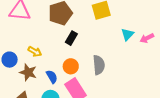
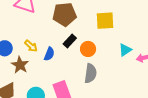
orange circle: (71, 66) -> (88, 49), moved
blue semicircle: (52, 77) -> (49, 54), moved, turned 40

